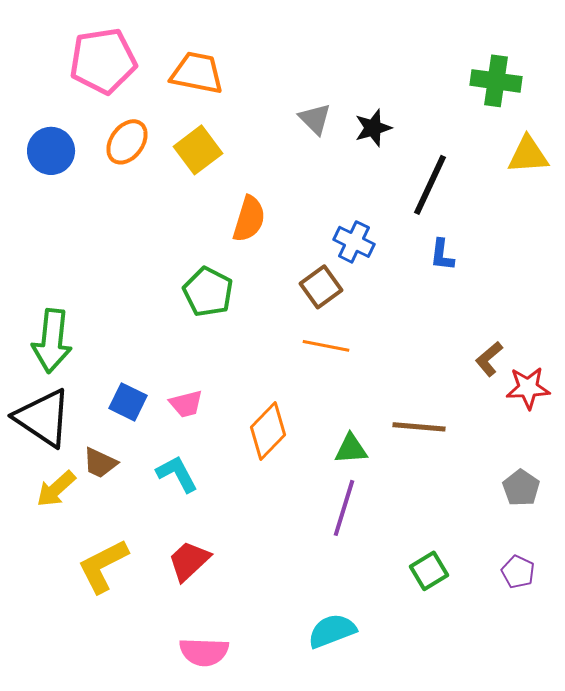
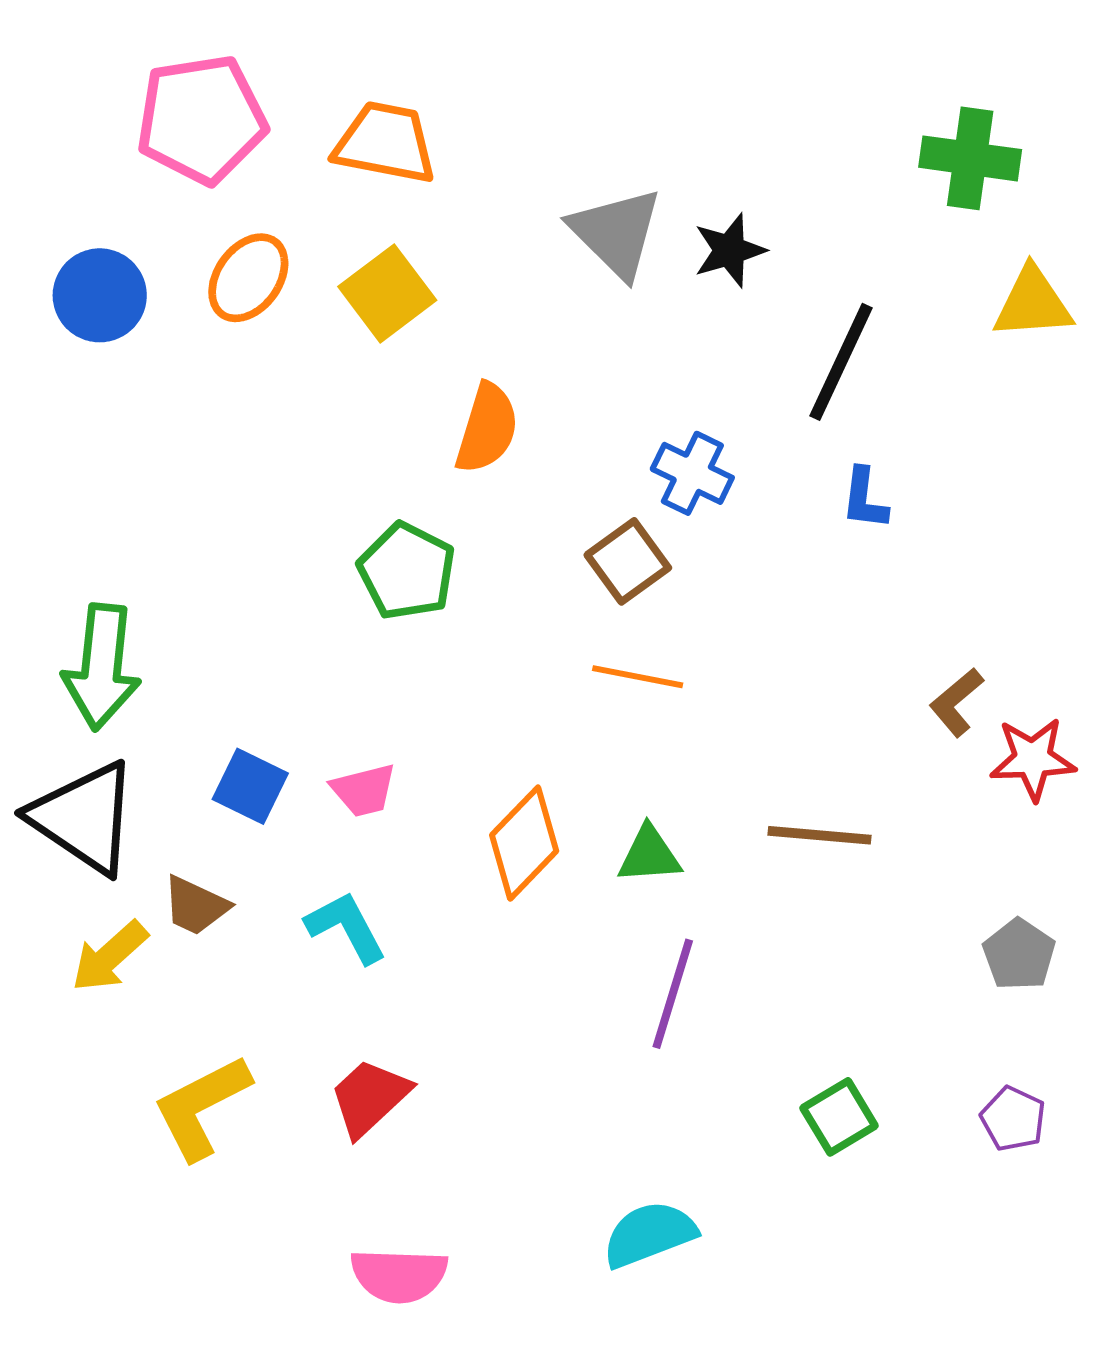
gray triangle: (315, 119) -> (616, 233), size x1.5
green triangle: (351, 449) -> (649, 855), moved

